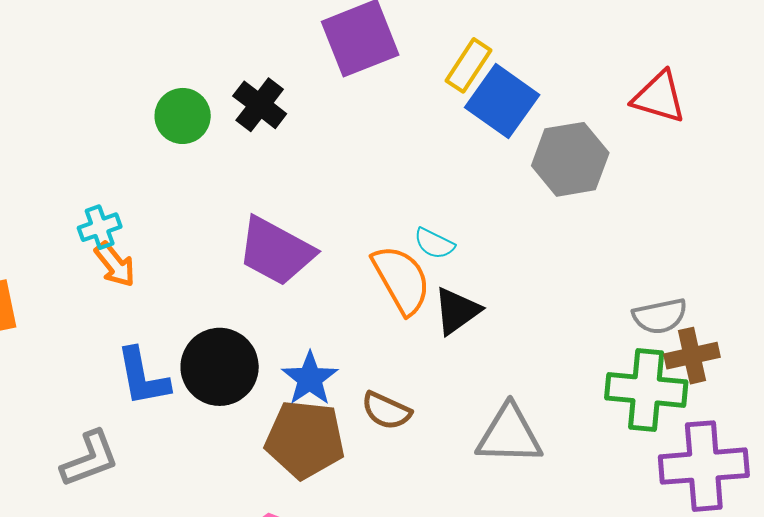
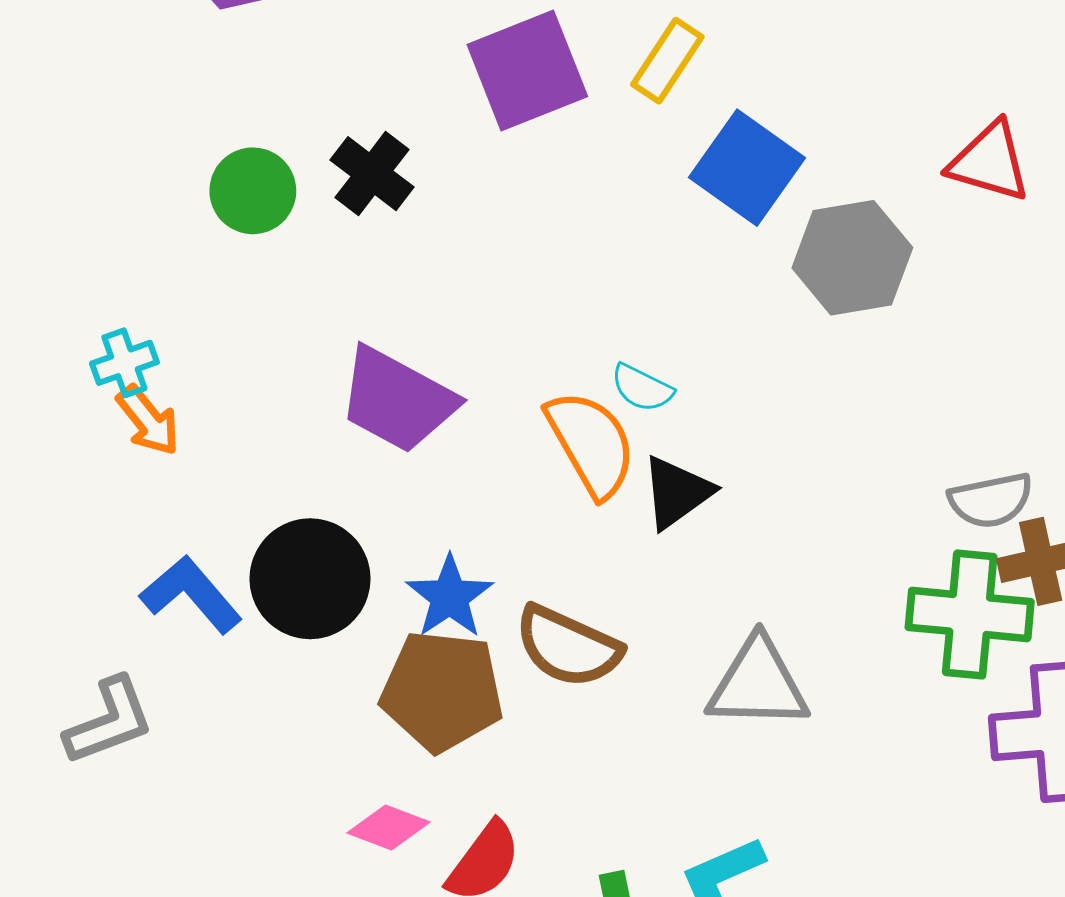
yellow rectangle: (468, 65) -> (667, 61), moved
blue L-shape: (143, 377) -> (191, 594), turned 150
brown semicircle: (386, 411) -> (568, 647), size x1.4

